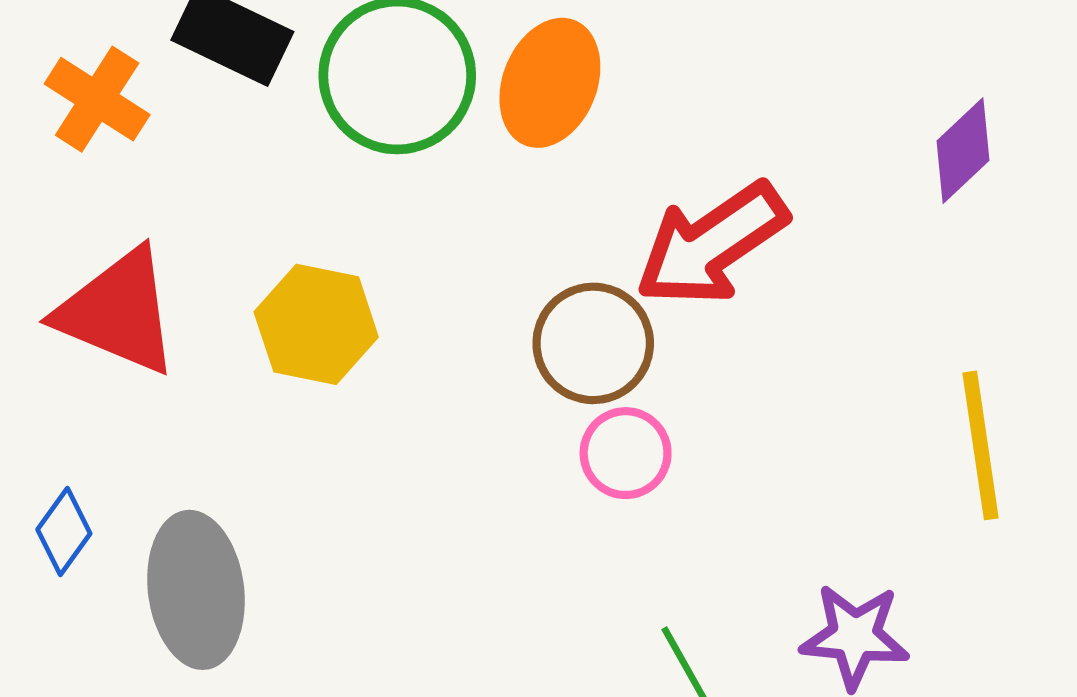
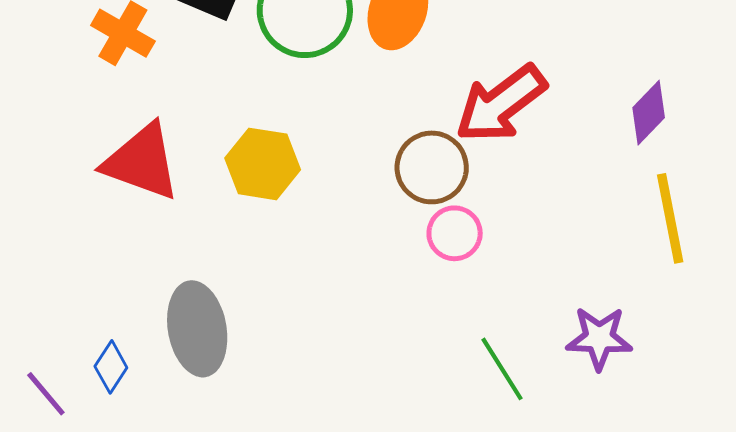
purple diamond: (963, 151) -> (649, 113), moved
blue diamond: (64, 532) -> (111, 367), moved

